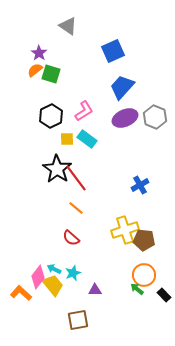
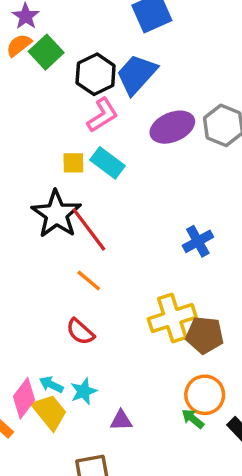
green square: (51, 74) -> (46, 52), turned 30
blue trapezoid: (122, 87) -> (137, 74), moved
black hexagon: (51, 116) -> (96, 74), moved

